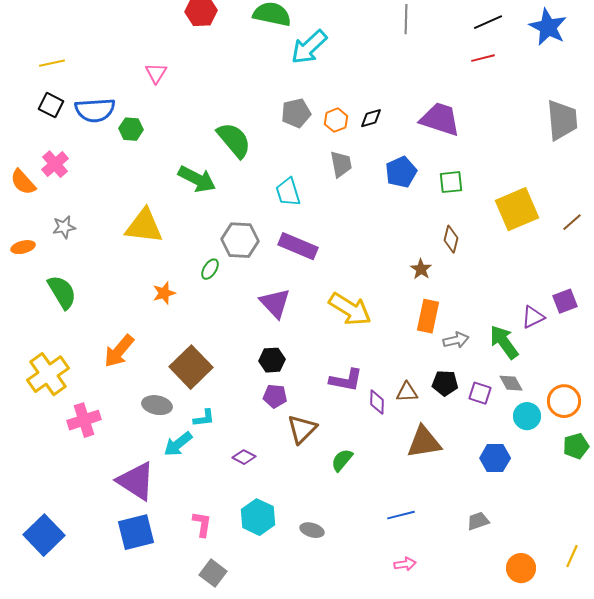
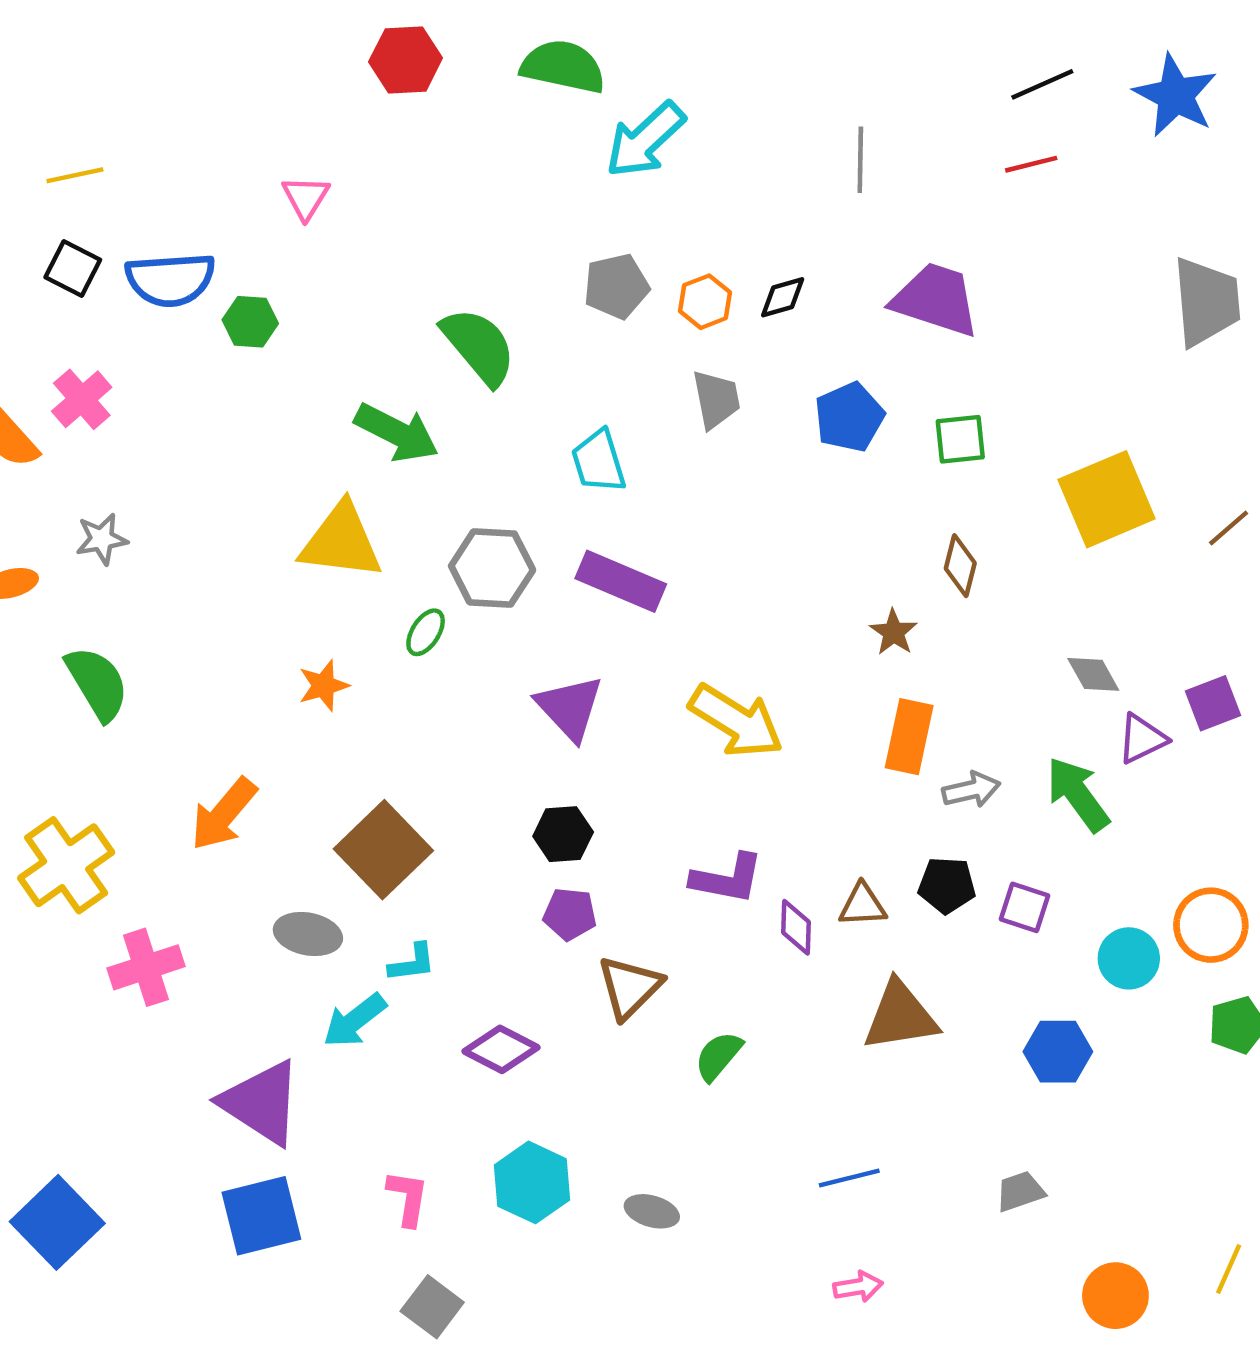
gray line: (406, 19) -> (860, 160), moved
yellow triangle: (144, 226) -> (341, 541), moved
gray diamond: (511, 383) -> (1093, 674), moved
purple diamond: (244, 457) -> (501, 1049), size x1.4

